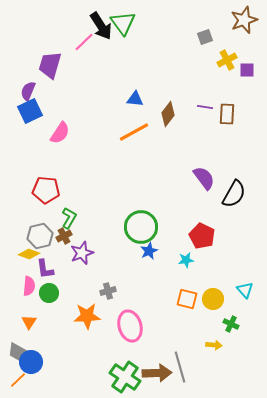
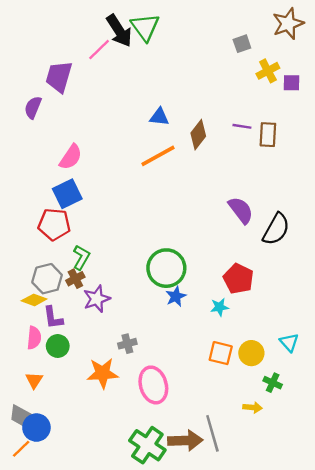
blue square: (30, 111) -> (67, 194), moved

